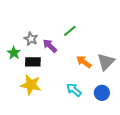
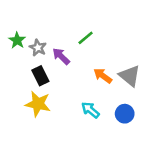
green star: (14, 53) -> (17, 40), moved
black rectangle: (33, 62) -> (40, 76), turned 63
gray triangle: (106, 62) -> (130, 76), turned -36

